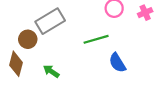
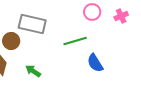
gray rectangle: (50, 21) -> (32, 24), turned 44

